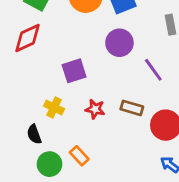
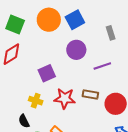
purple line: (153, 70) -> (102, 66), turned -66
red star: (95, 109) -> (65, 98), size x1.5

